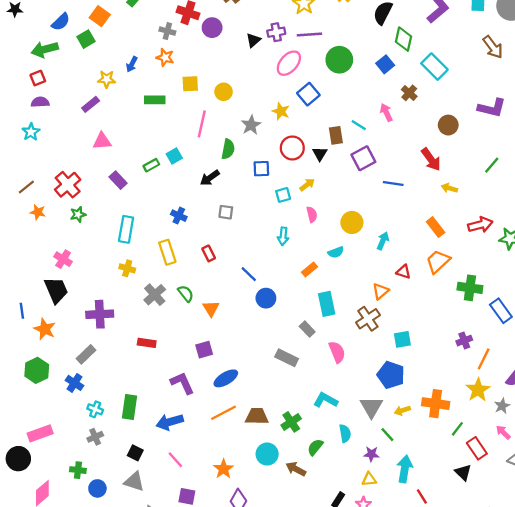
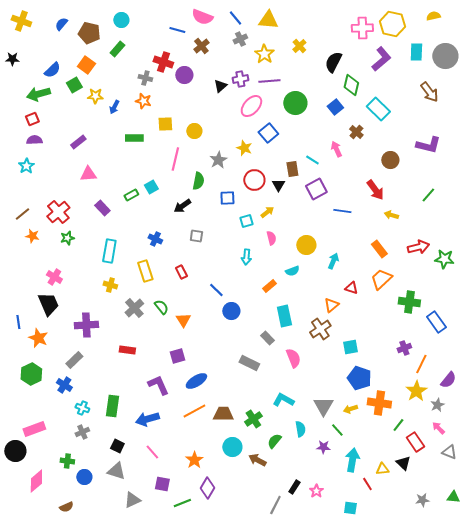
yellow star: (107, 79) -> (95, 96), moved
blue pentagon: (391, 375) -> (359, 378), moved
yellow triangle: (369, 479) -> (382, 469), moved

